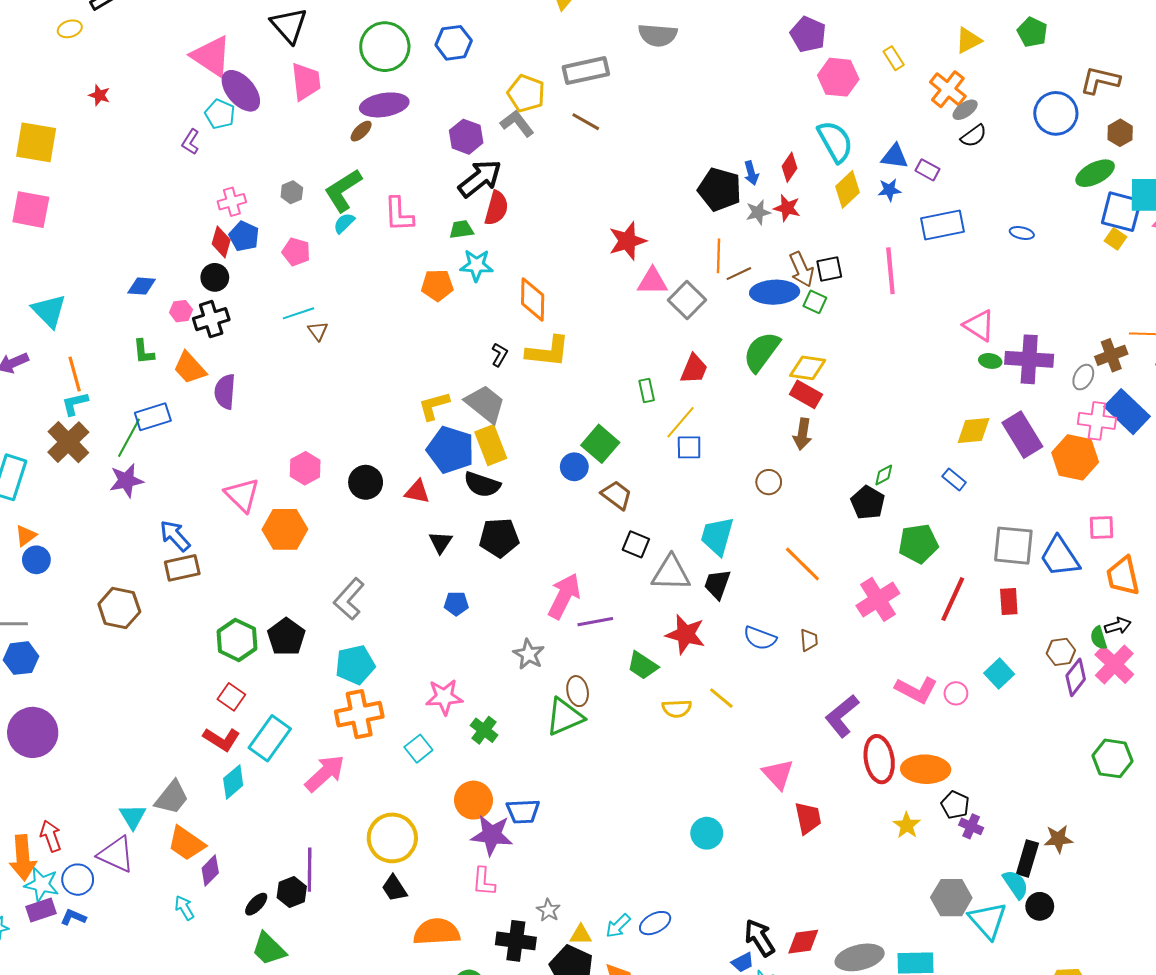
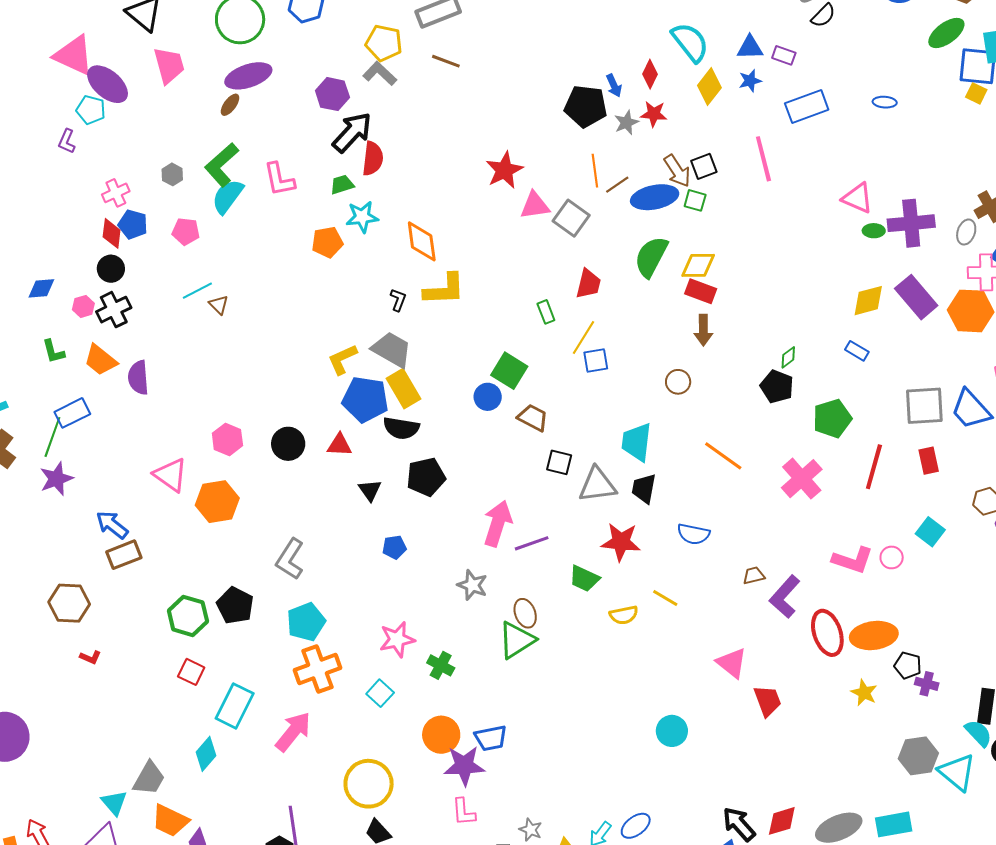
cyan semicircle: (344, 223) -> (228, 196), size x1.6
brown trapezoid: (809, 640) -> (754, 576), moved, turned -90
red L-shape: (222, 739) -> (90, 657), moved, size x0.6

